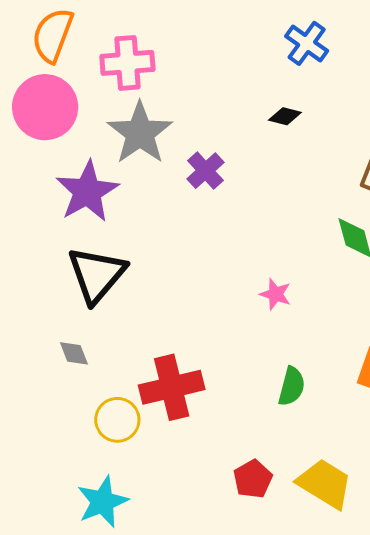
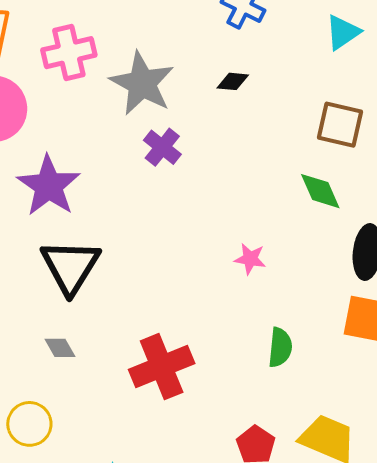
gray star: (140, 133) -> (142, 83), moved
yellow circle: (117, 420) -> (29, 424), moved

